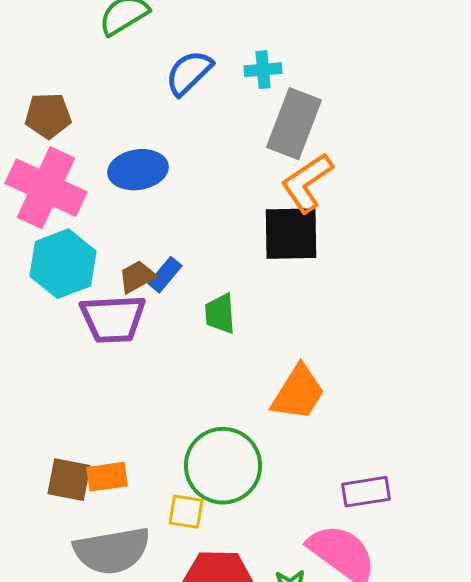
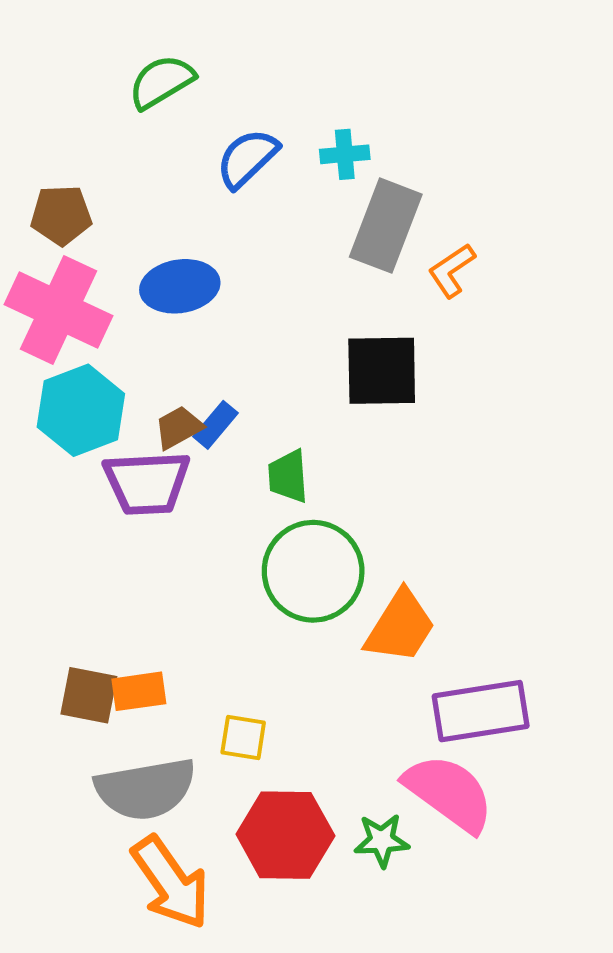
orange L-shape: (307, 183) -> (452, 270), moved, size x0.7
orange trapezoid: (298, 393) -> (400, 627), moved
green circle: (223, 466) -> (313, 571), moved
purple rectangle: (366, 492) -> (481, 711), size x1.5

